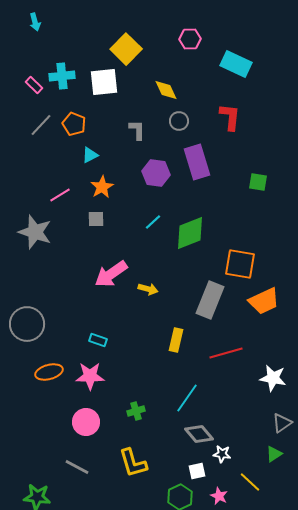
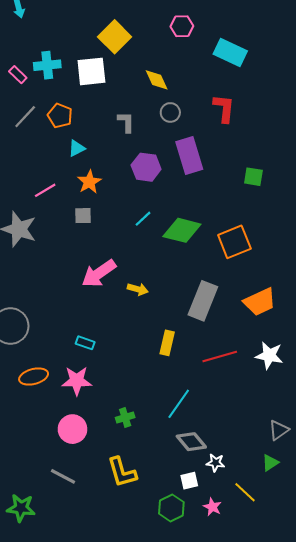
green diamond: (190, 233) -> (182, 230), turned 36
orange square: (240, 264) -> (234, 242), moved, turned -32
white star: (273, 378) -> (269, 355), moved

